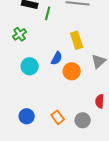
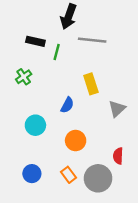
cyan circle: (30, 66) -> (35, 125), moved
orange circle: (72, 71) -> (76, 141), moved
gray circle: (83, 120) -> (98, 178), size x1.5

